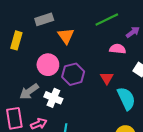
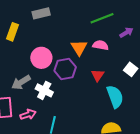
orange triangle: (66, 36) -> (79, 48), moved
pink semicircle: (118, 49) -> (100, 45), moved

